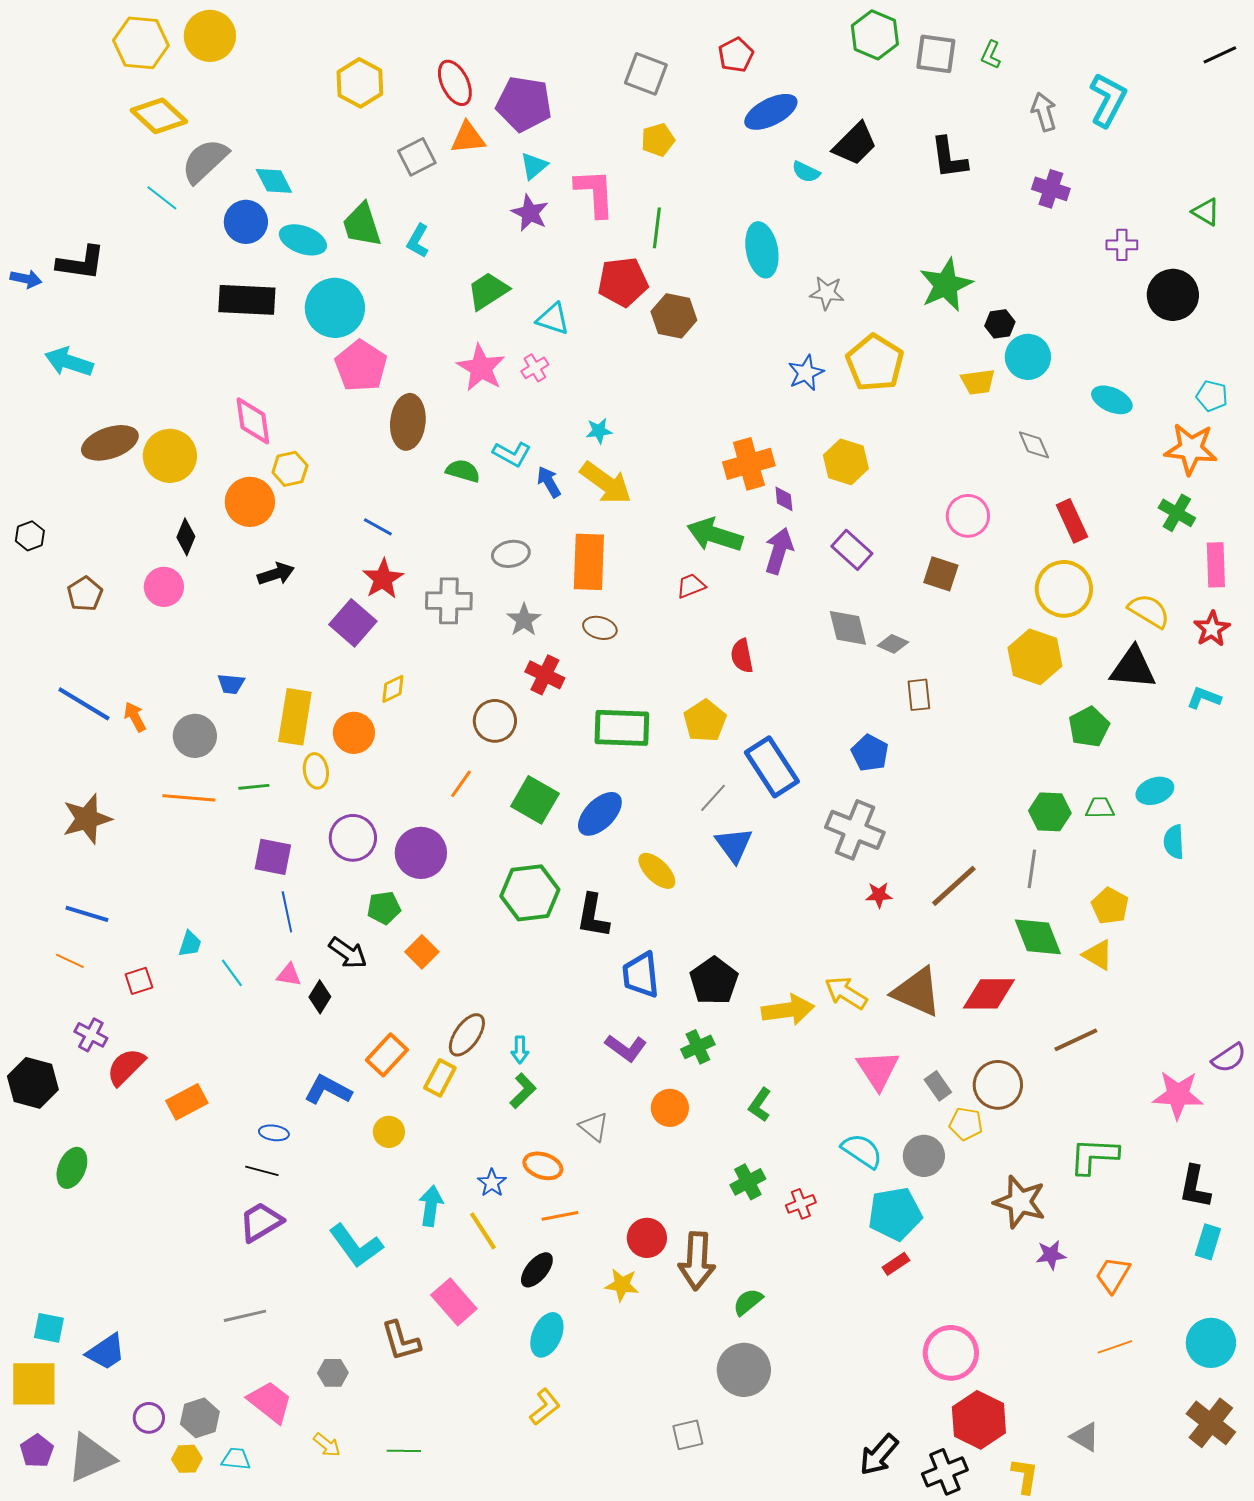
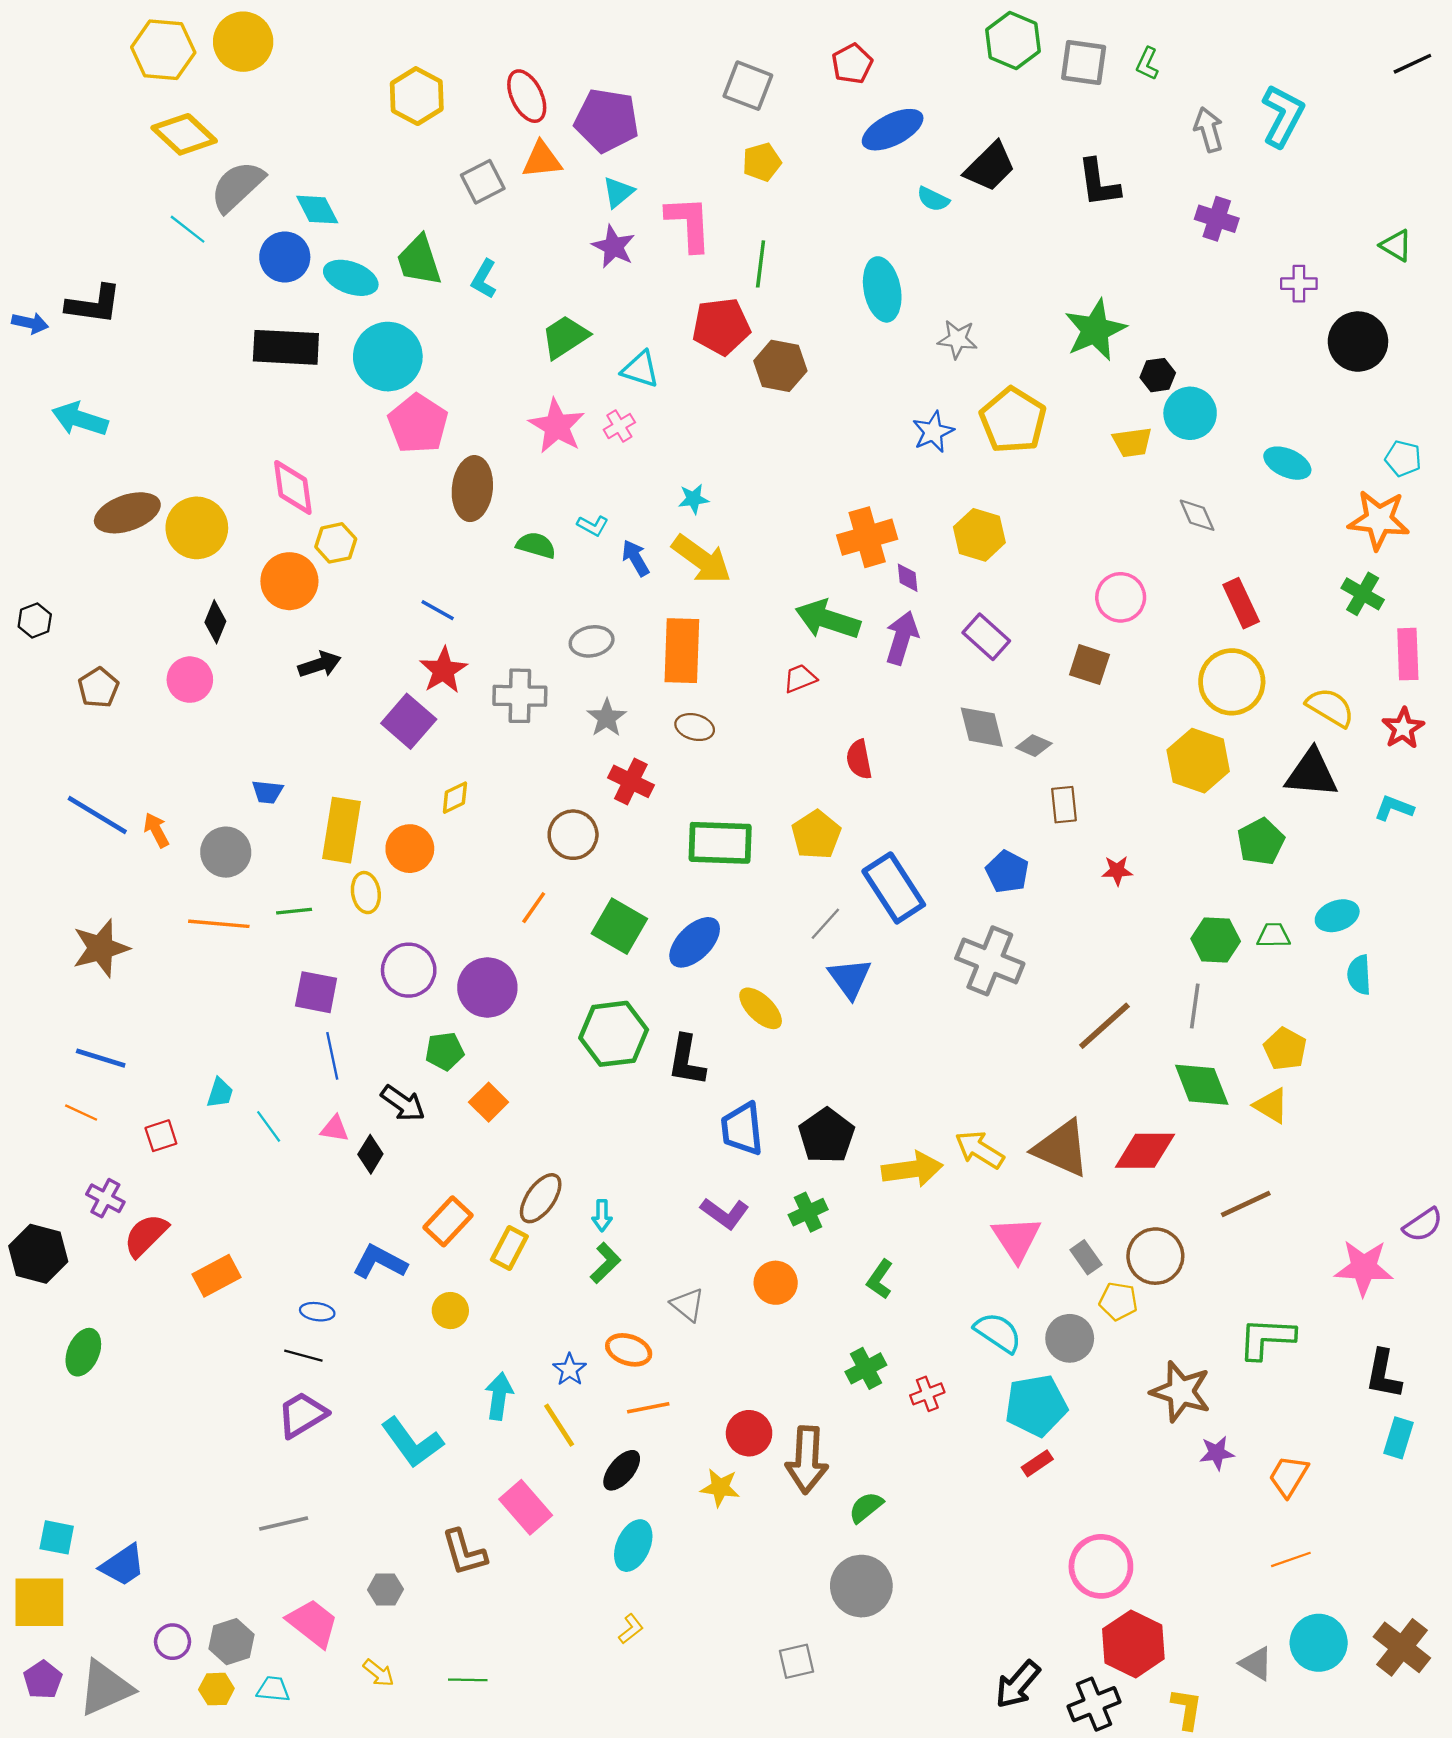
cyan L-shape: (512, 454) -> (593, 526), size x0.7
red star: (879, 895) -> (1117, 871), moved
cyan circle: (1211, 1343) -> (1319, 1643), moved
yellow L-shape: (545, 1407) -> (631, 1629), size x0.7

